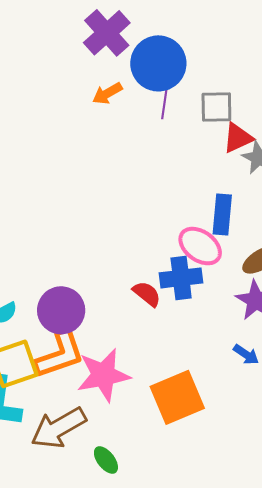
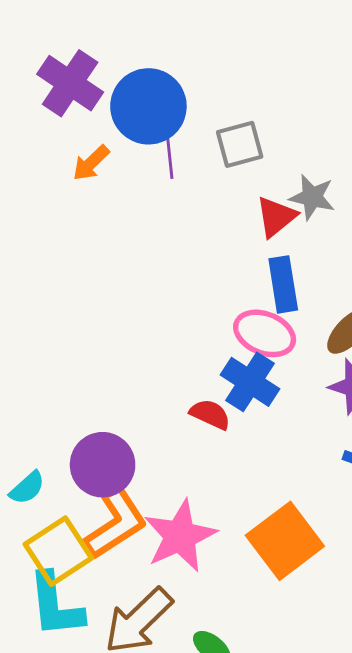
red triangle: (238, 138) -> (276, 217), moved
blue cross: (181, 278) -> (250, 382), turned -36

